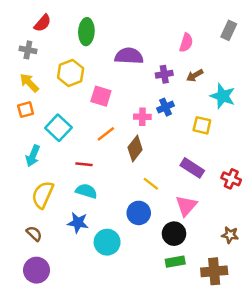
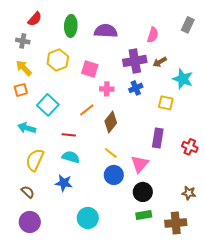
purple semicircle: (129, 56) -> (106, 31), moved
purple cross: (164, 74) -> (135, 61), size x1.6
pink square: (101, 96) -> (90, 69), moved
pink cross: (142, 117) -> (107, 89), moved
cyan arrow: (33, 156) -> (27, 128), turned 84
purple rectangle: (192, 168) -> (158, 138), turned 66
yellow line: (151, 184) -> (111, 153), moved
pink triangle: (186, 206) -> (140, 164), moved
cyan circle: (107, 242) -> (88, 218), moved

